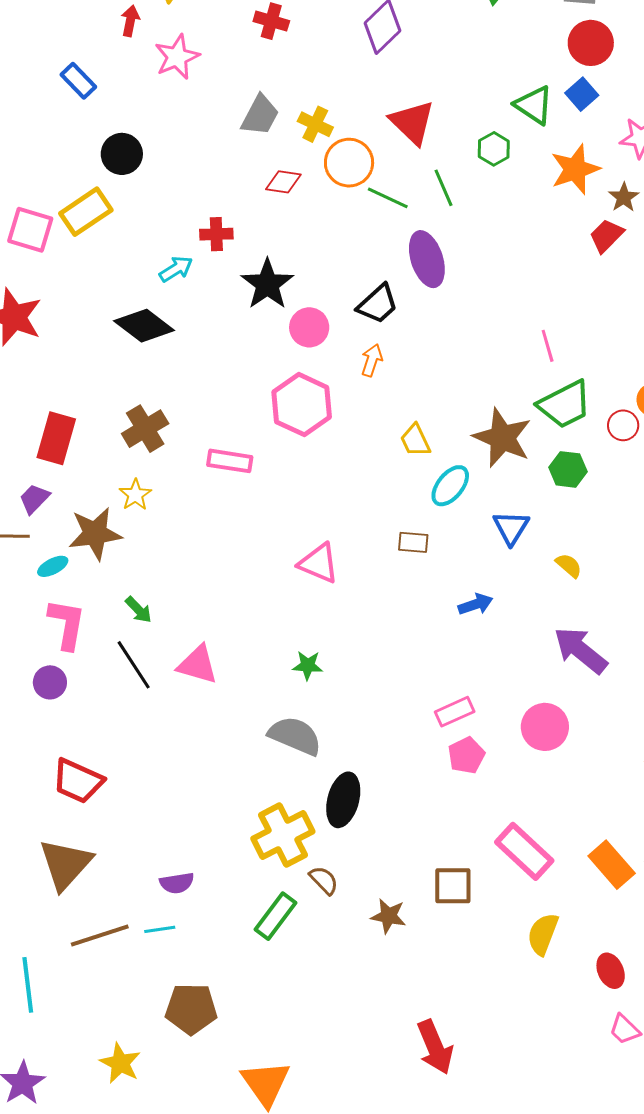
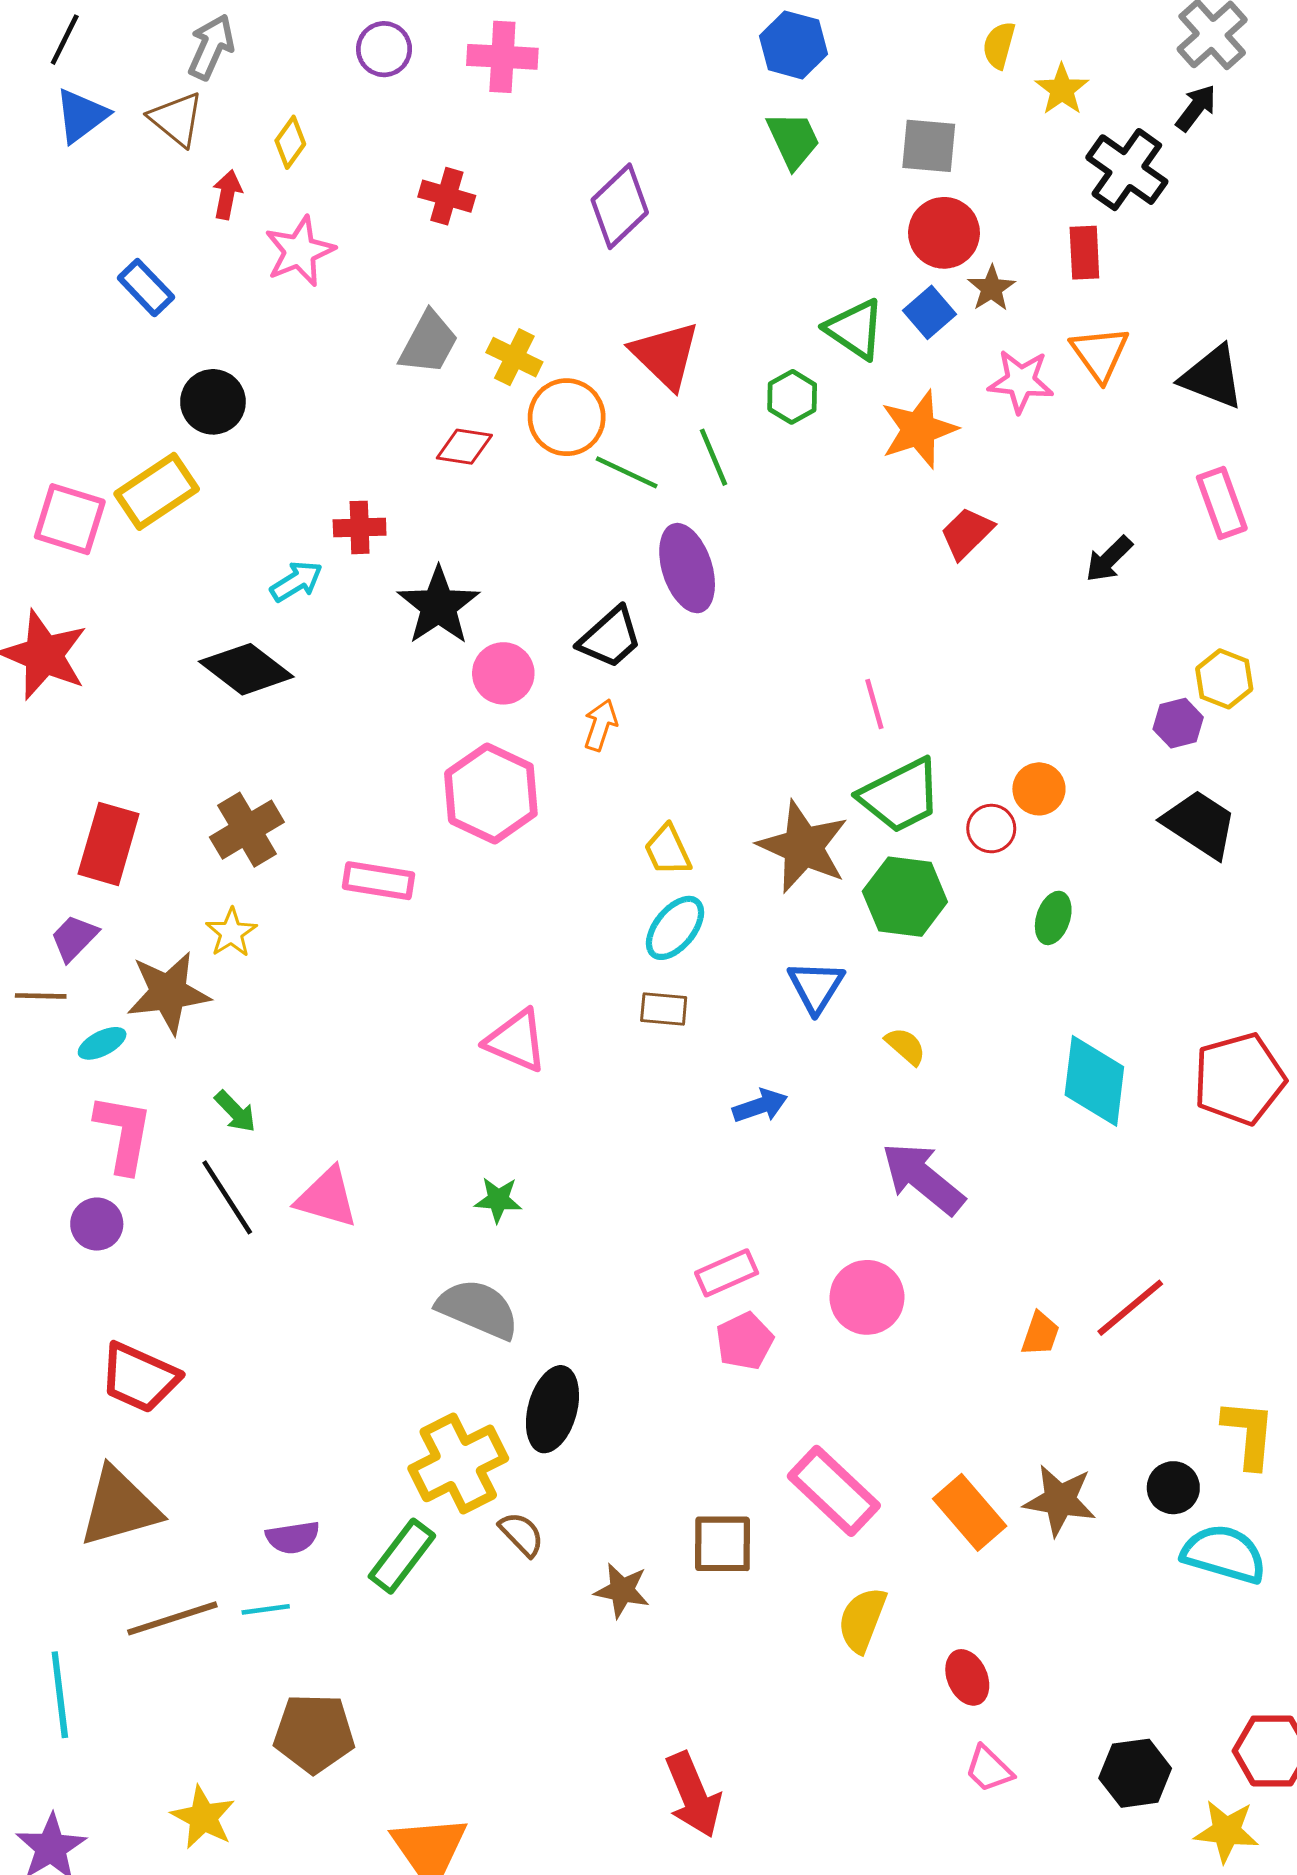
brown star: (624, 197) -> (991, 288), moved
green hexagon: (568, 469) -> (905, 897), size x1.4
cyan ellipse: (450, 486) -> (675, 928), moved
brown triangle: (65, 864) -> (119, 1507), turned 32
green rectangle: (275, 916) -> (402, 1556), moved

